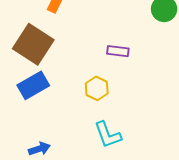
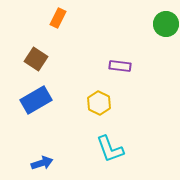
brown square: (33, 44) -> (36, 59), size x0.6

